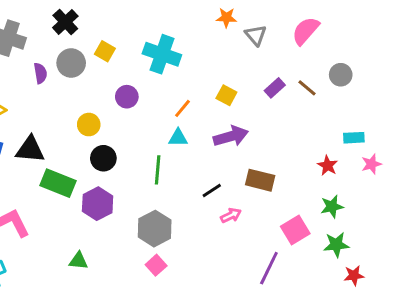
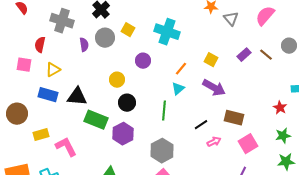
purple arrow: (231, 136) -> (214, 88), turned 45
cyan triangle: (178, 138) -> (178, 89), turned -40
pink square: (295, 230) -> (248, 144), moved

